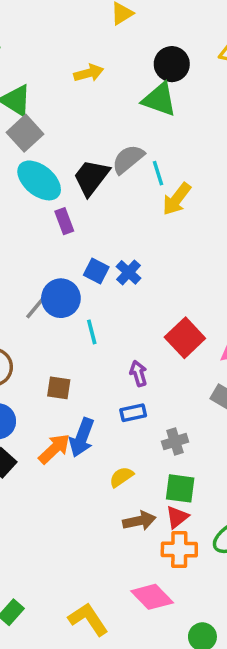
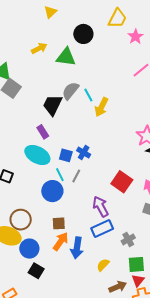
green triangle: (159, 99) -> (66, 57), moved
cyan ellipse: (39, 180) -> (37, 155), moved
blue circle: (61, 298) -> (52, 191), moved
gray line: (35, 308) -> (76, 176), moved
cyan line: (92, 332) -> (60, 175), moved
purple arrow: (138, 373) -> (101, 206), size x1.5
blue rectangle: (133, 413) -> (102, 229), size x1.5
orange arrow: (54, 449) -> (61, 241), moved

